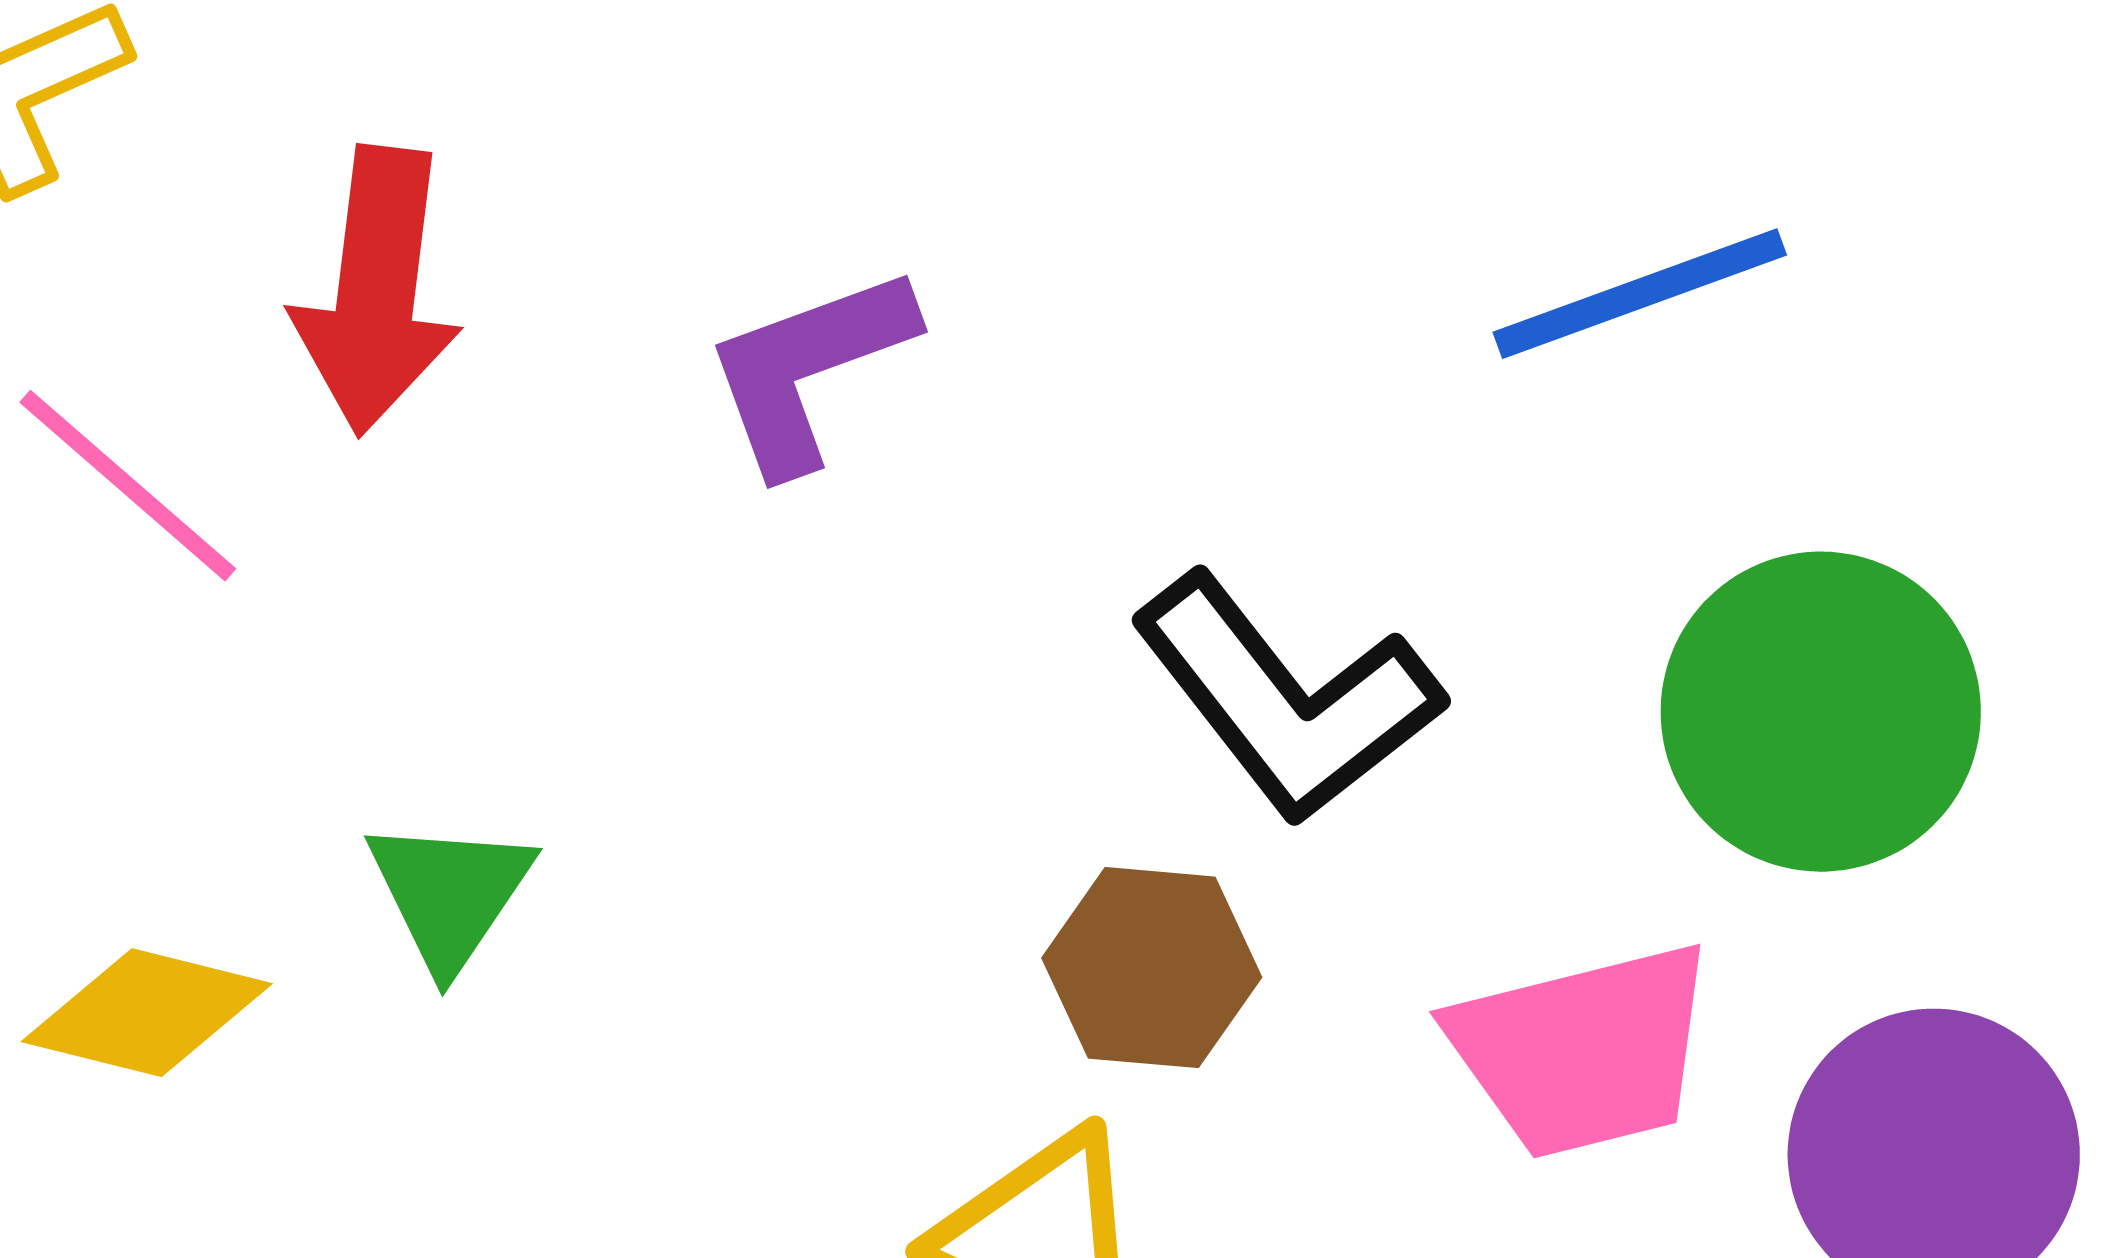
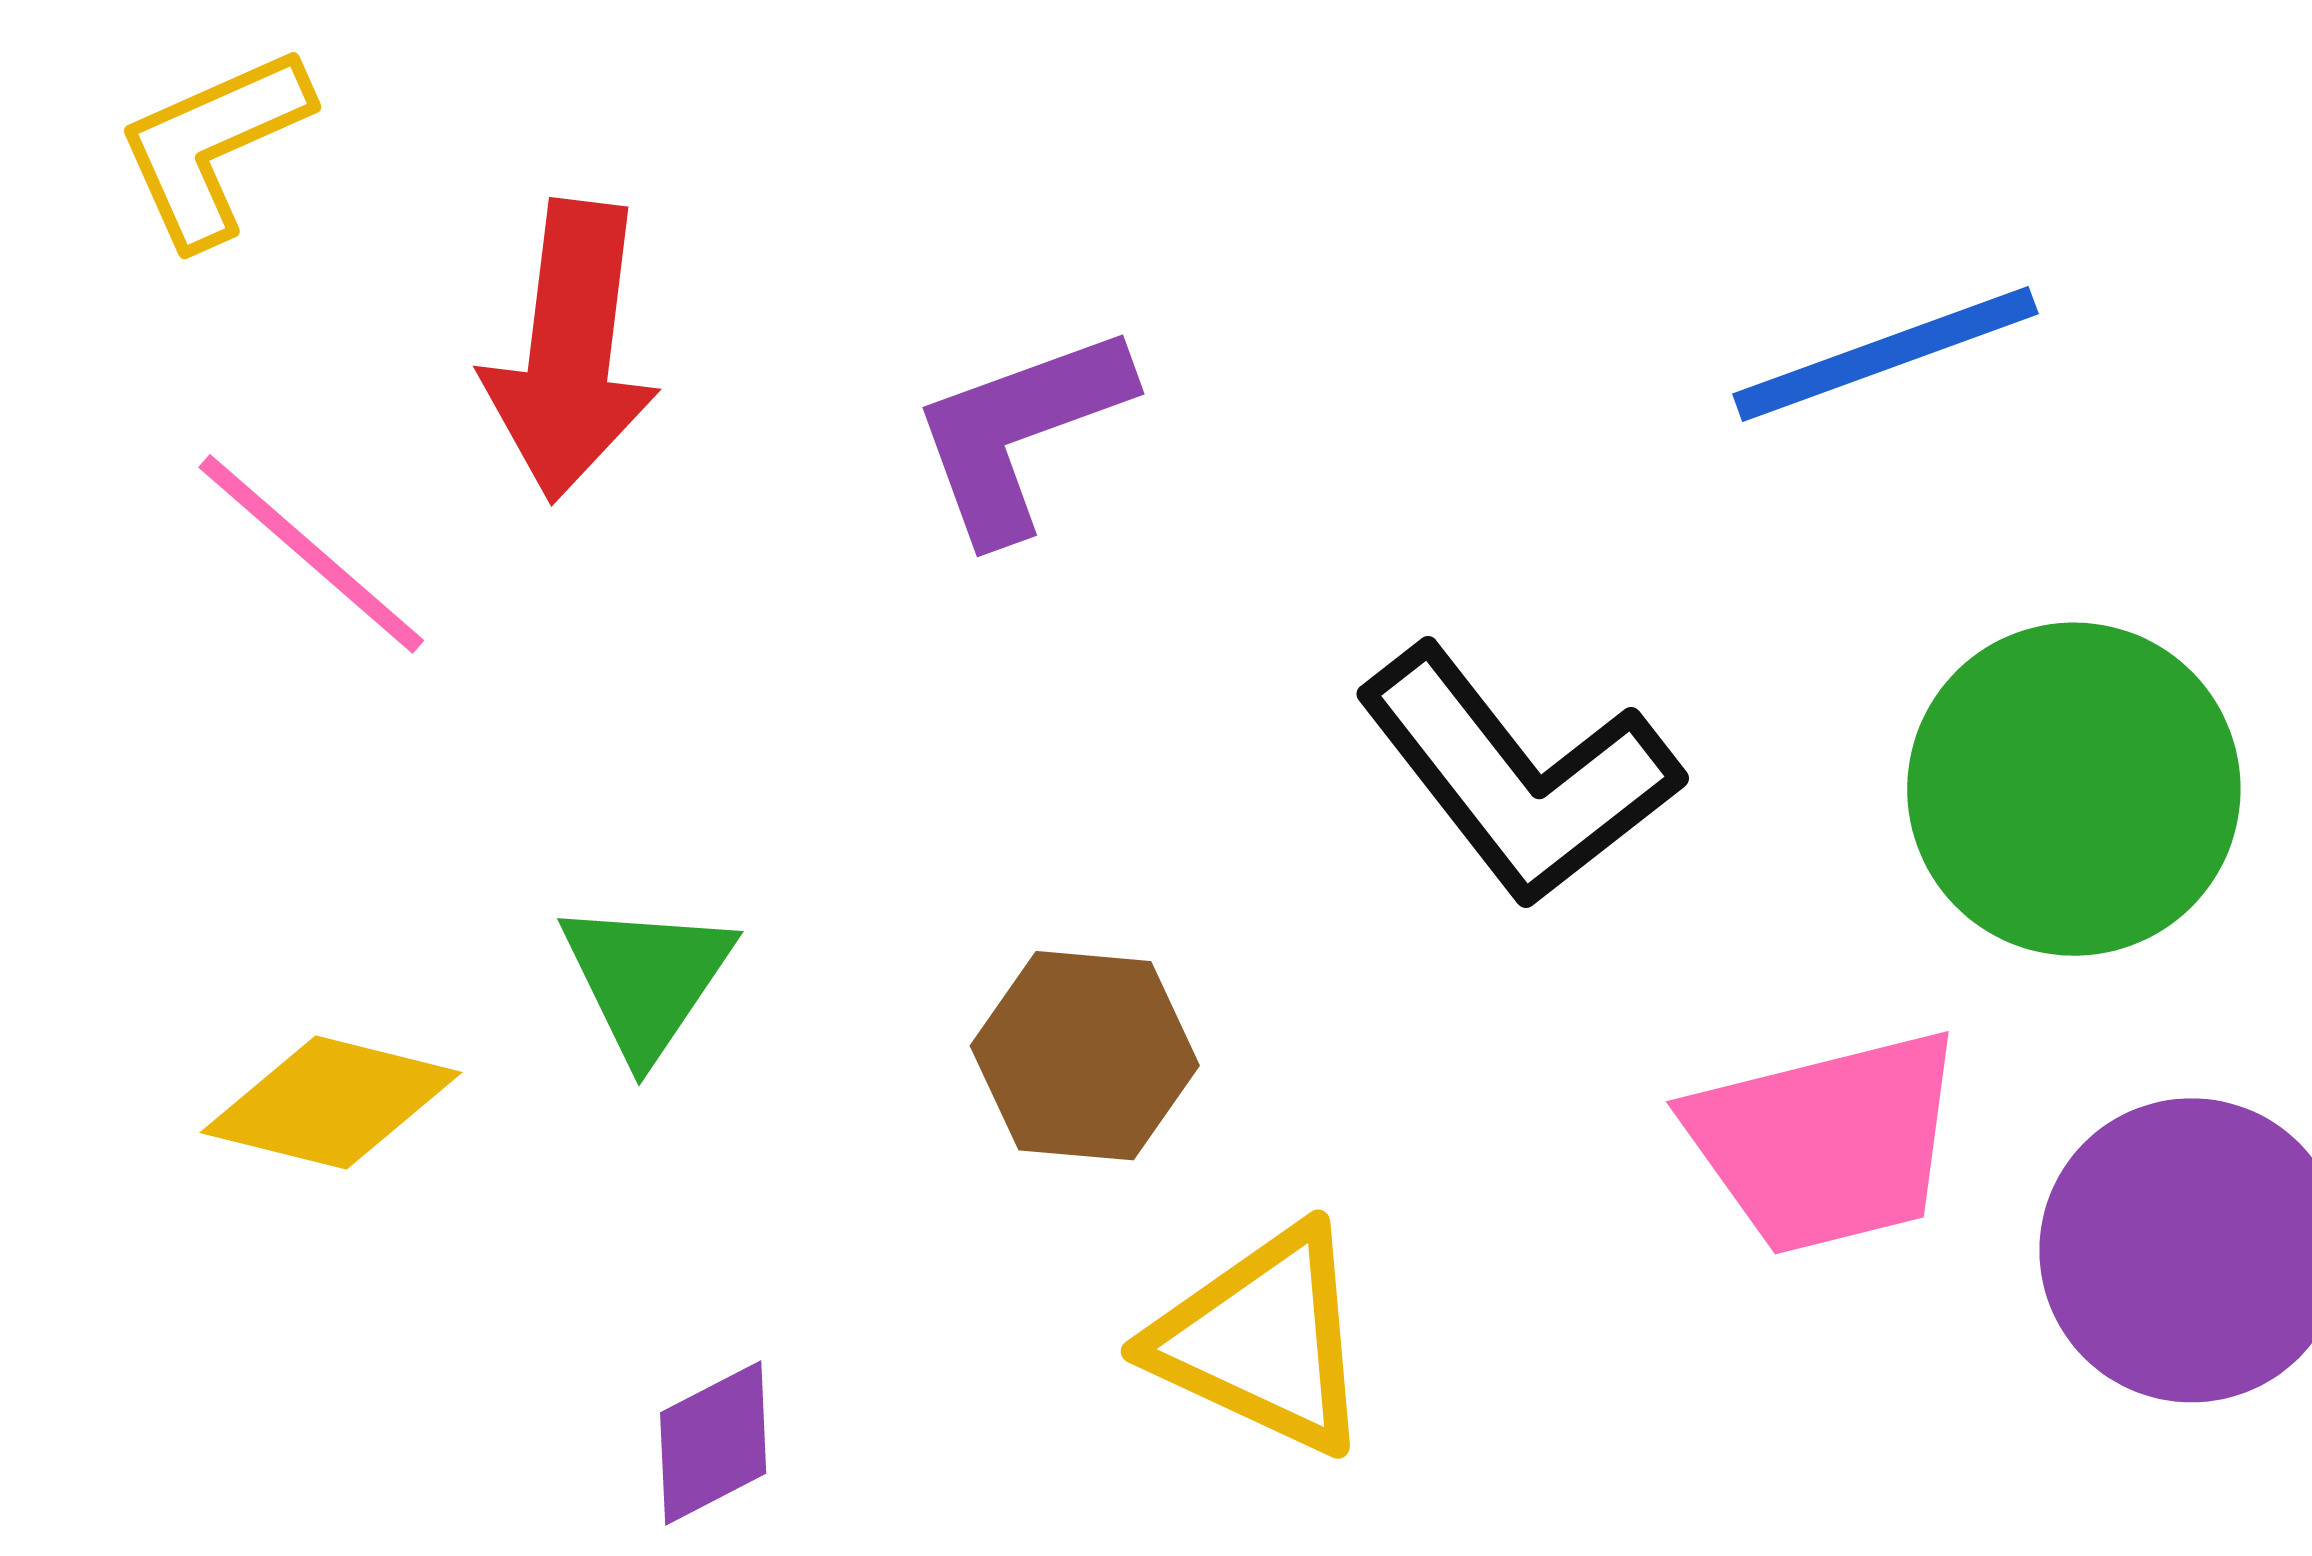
brown hexagon: (1152, 968) -> (1085, 1056), moved

